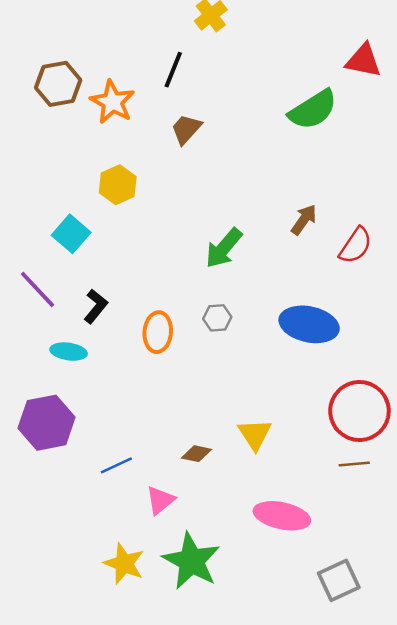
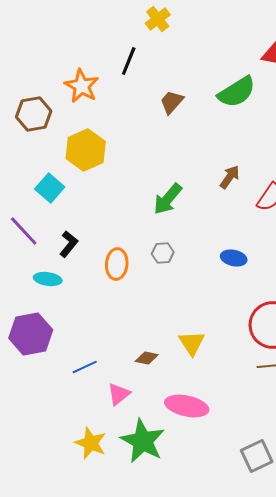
brown hexagon: (58, 84) -> (34, 114), moved
brown trapezoid: (186, 129) -> (172, 102), moved
yellow hexagon: (118, 185) -> (86, 150), size x1.4
blue ellipse: (309, 324) -> (234, 258), size x0.6
pink ellipse: (282, 516) -> (187, 406), moved

